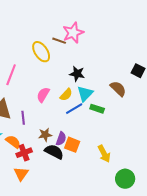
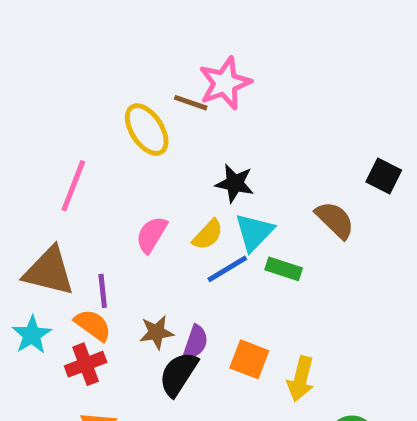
orange semicircle: (13, 142) -> (93, 325), moved
orange square: (72, 145) -> (249, 359), moved
black semicircle: (54, 152) -> (178, 374), turned -84
red cross: (24, 153) -> (86, 364), moved
yellow arrow: (104, 154) -> (301, 379), turned 42

